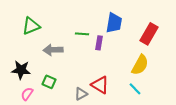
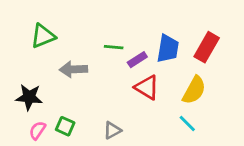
blue trapezoid: (114, 23) -> (168, 49), moved
purple rectangle: (99, 43) -> (137, 60), turned 48
green square: (49, 82) -> (65, 126), moved
red triangle: (100, 85) -> (147, 87), moved

